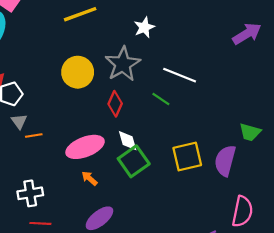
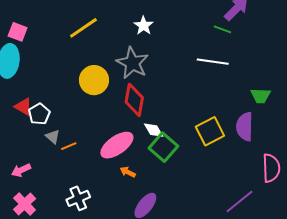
white line: (180, 75) -> (213, 62), moved
green line: (161, 99) -> (222, 29), moved
red diamond: (115, 104) -> (134, 100), size x1.4

